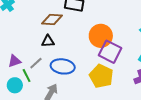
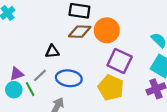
brown diamond: (52, 19) -> (80, 32), moved
orange circle: (101, 36) -> (107, 30), moved
cyan circle: (15, 85) -> (14, 90), moved

